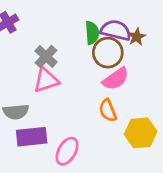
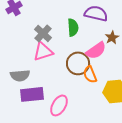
green semicircle: (92, 33) -> (73, 27), moved
brown star: (137, 37) -> (112, 37), moved
brown circle: (108, 53) -> (78, 63), moved

